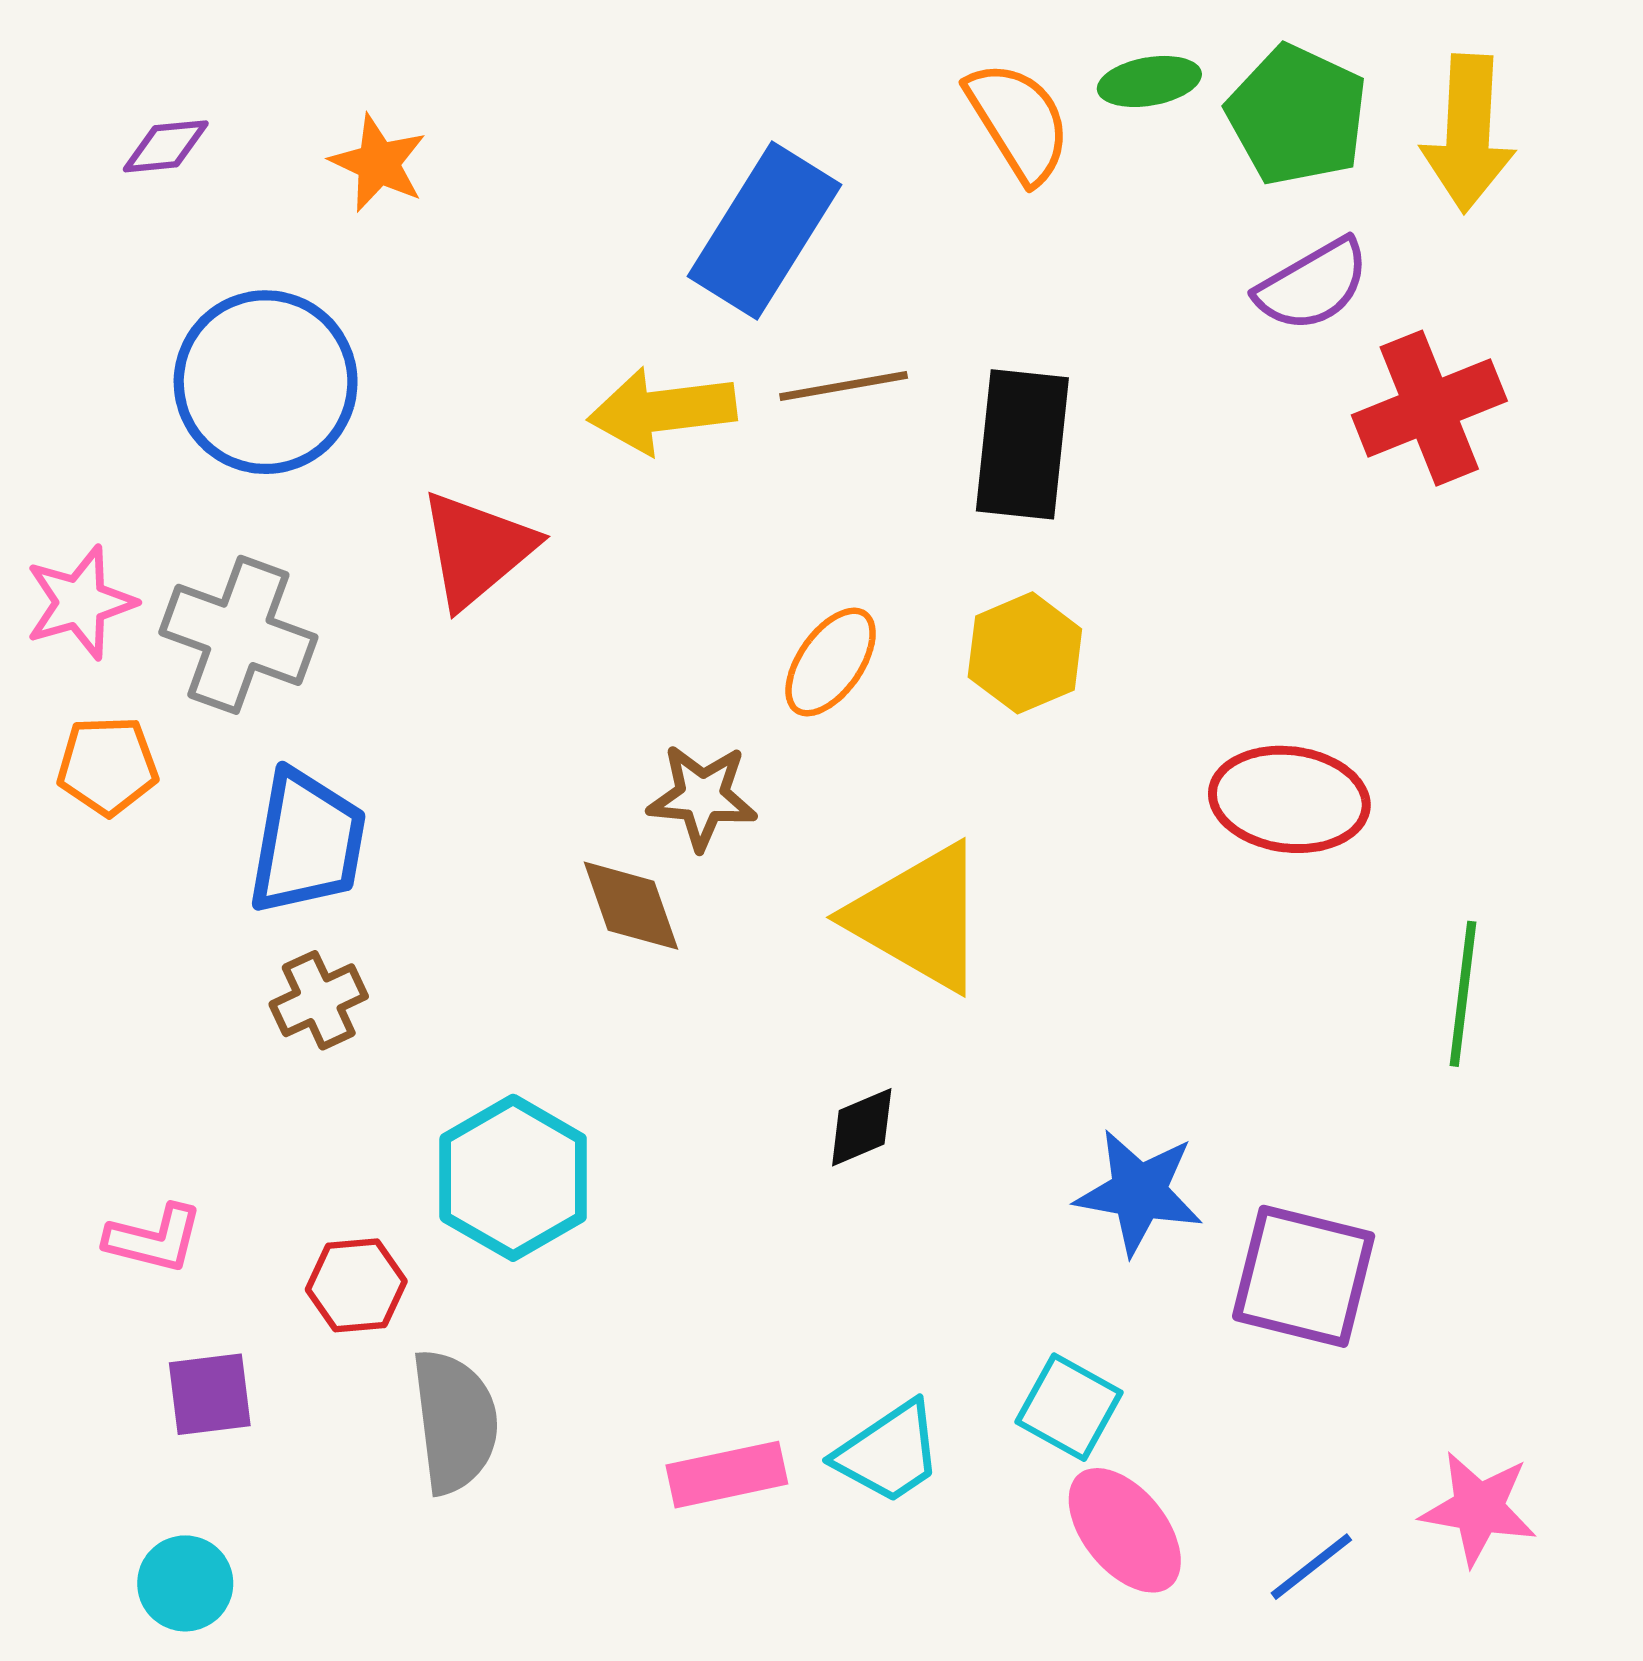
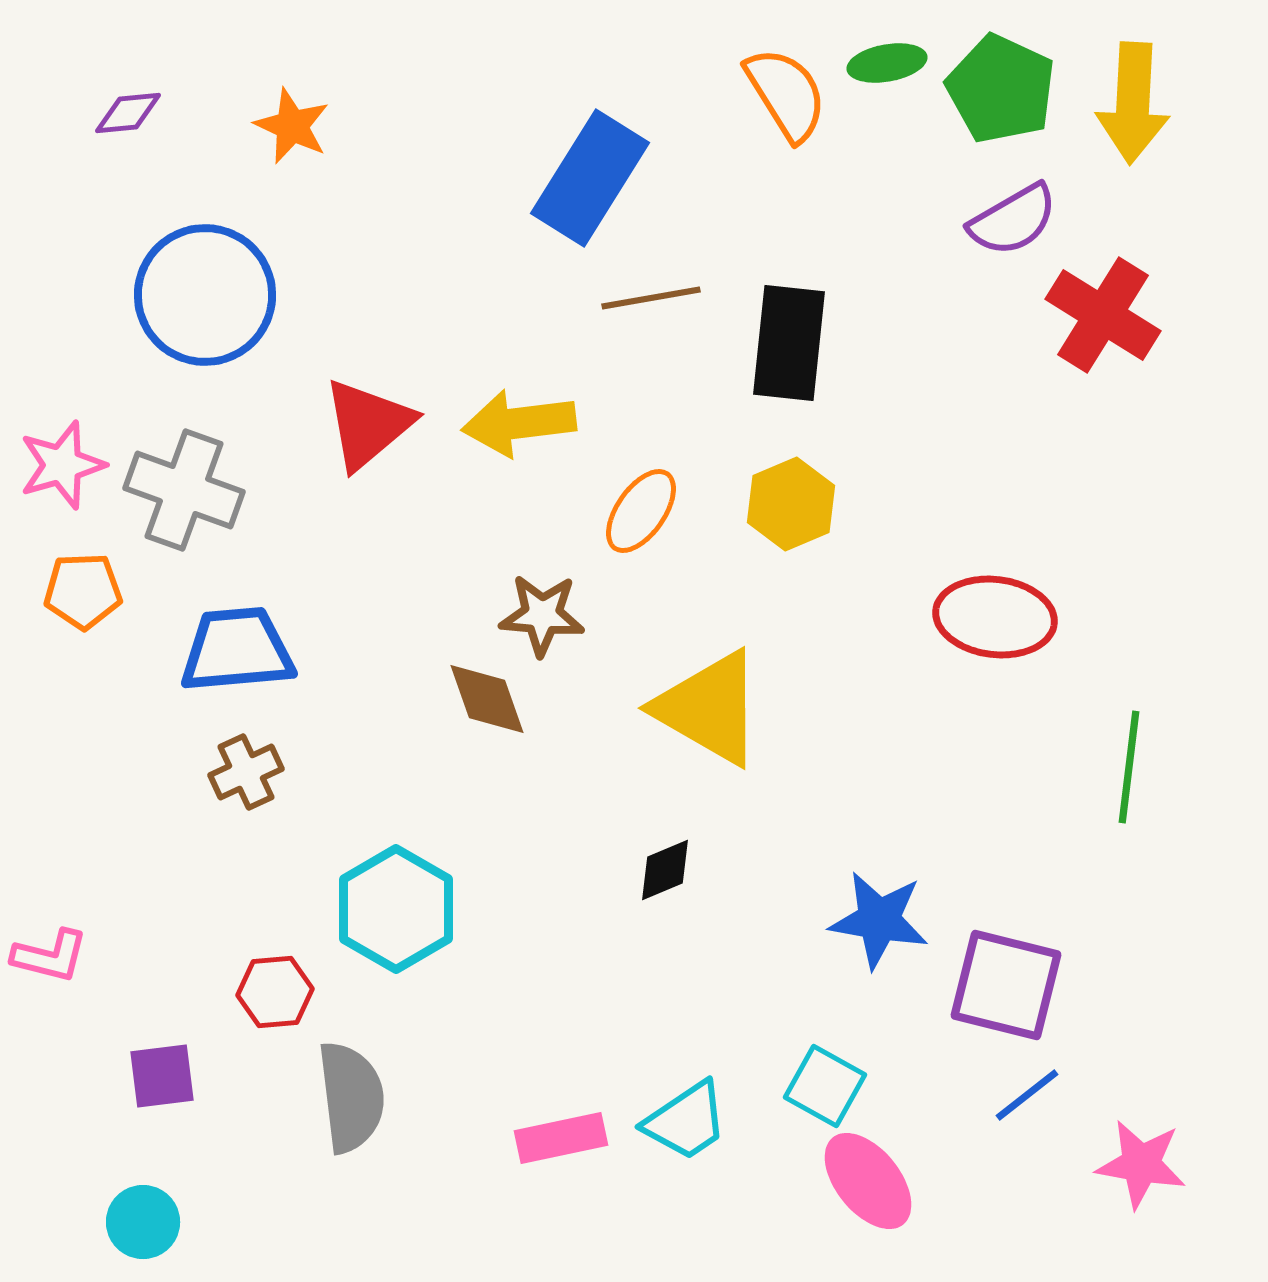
red cross: (1429, 408) -> (1103, 315), turned -36
yellow arrow: (662, 411) -> (519, 423), moved
blue trapezoid: (307, 842) -> (237, 650), turned -105
pink L-shape: (154, 1239) -> (50, 956), moved
blue line: (1311, 1567) -> (1027, 1095), moved

